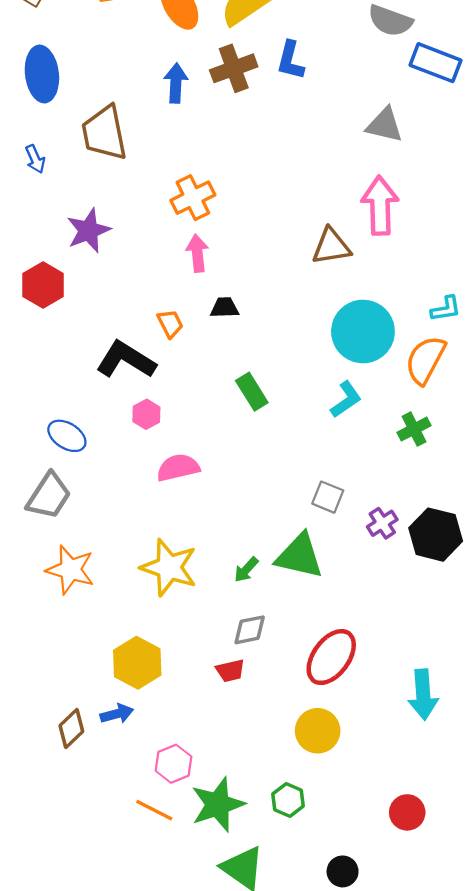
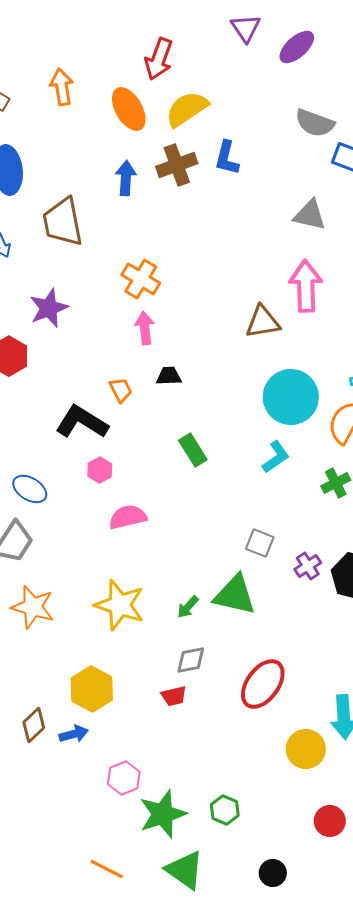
orange cross: (193, 198) -> (141, 279), turned -33
brown diamond: (71, 728) -> (34, 725), moved
yellow circle: (318, 731) -> (306, 749), moved
orange line: (154, 810) -> (107, 869), moved

